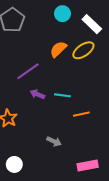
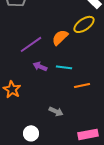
orange semicircle: (58, 49) -> (60, 37), moved
white circle: (14, 164) -> (31, 133), moved

